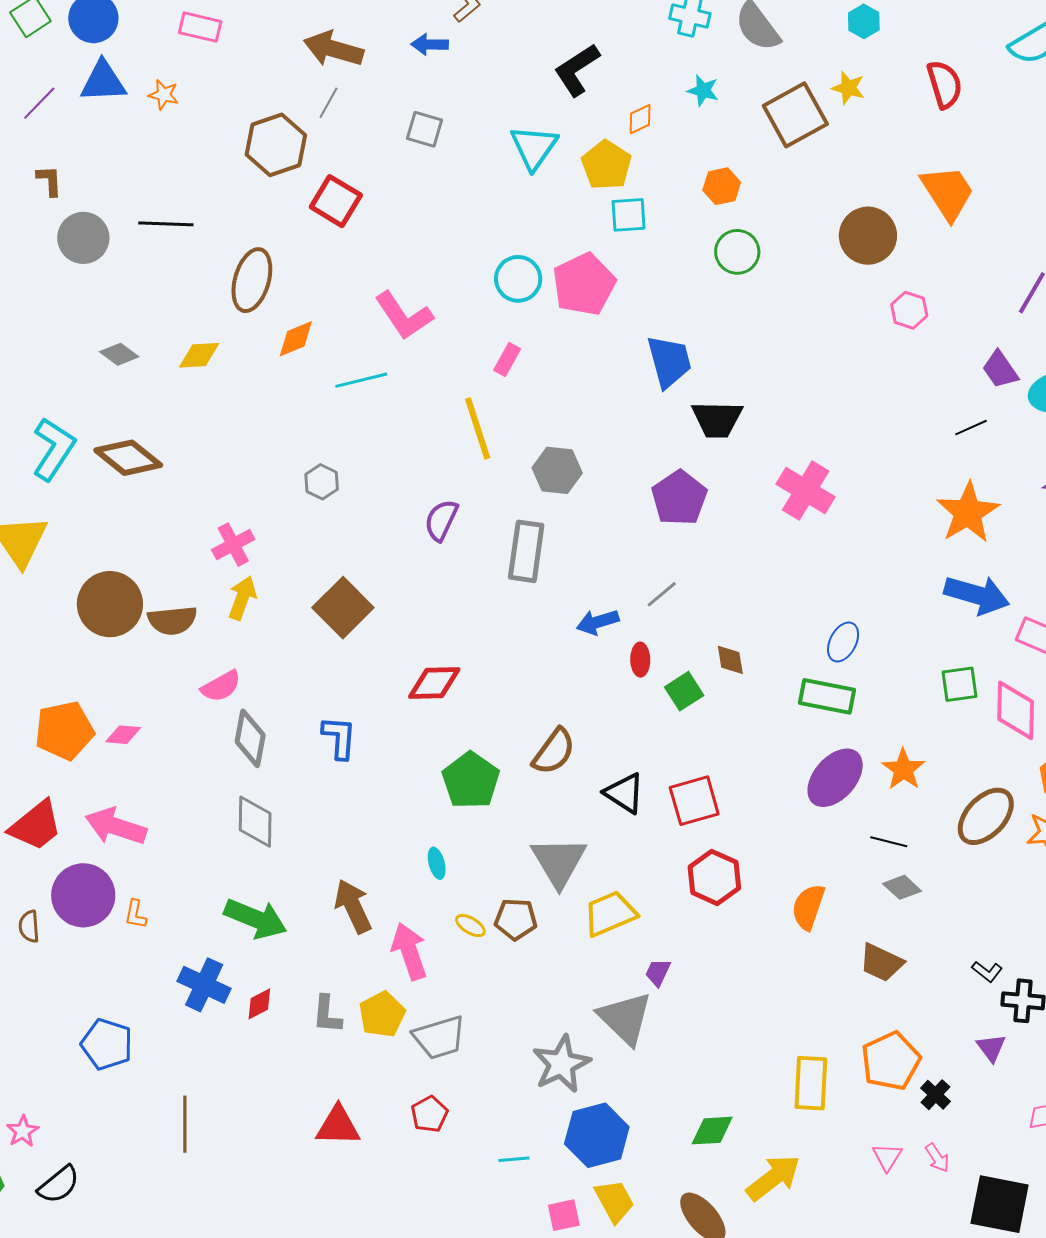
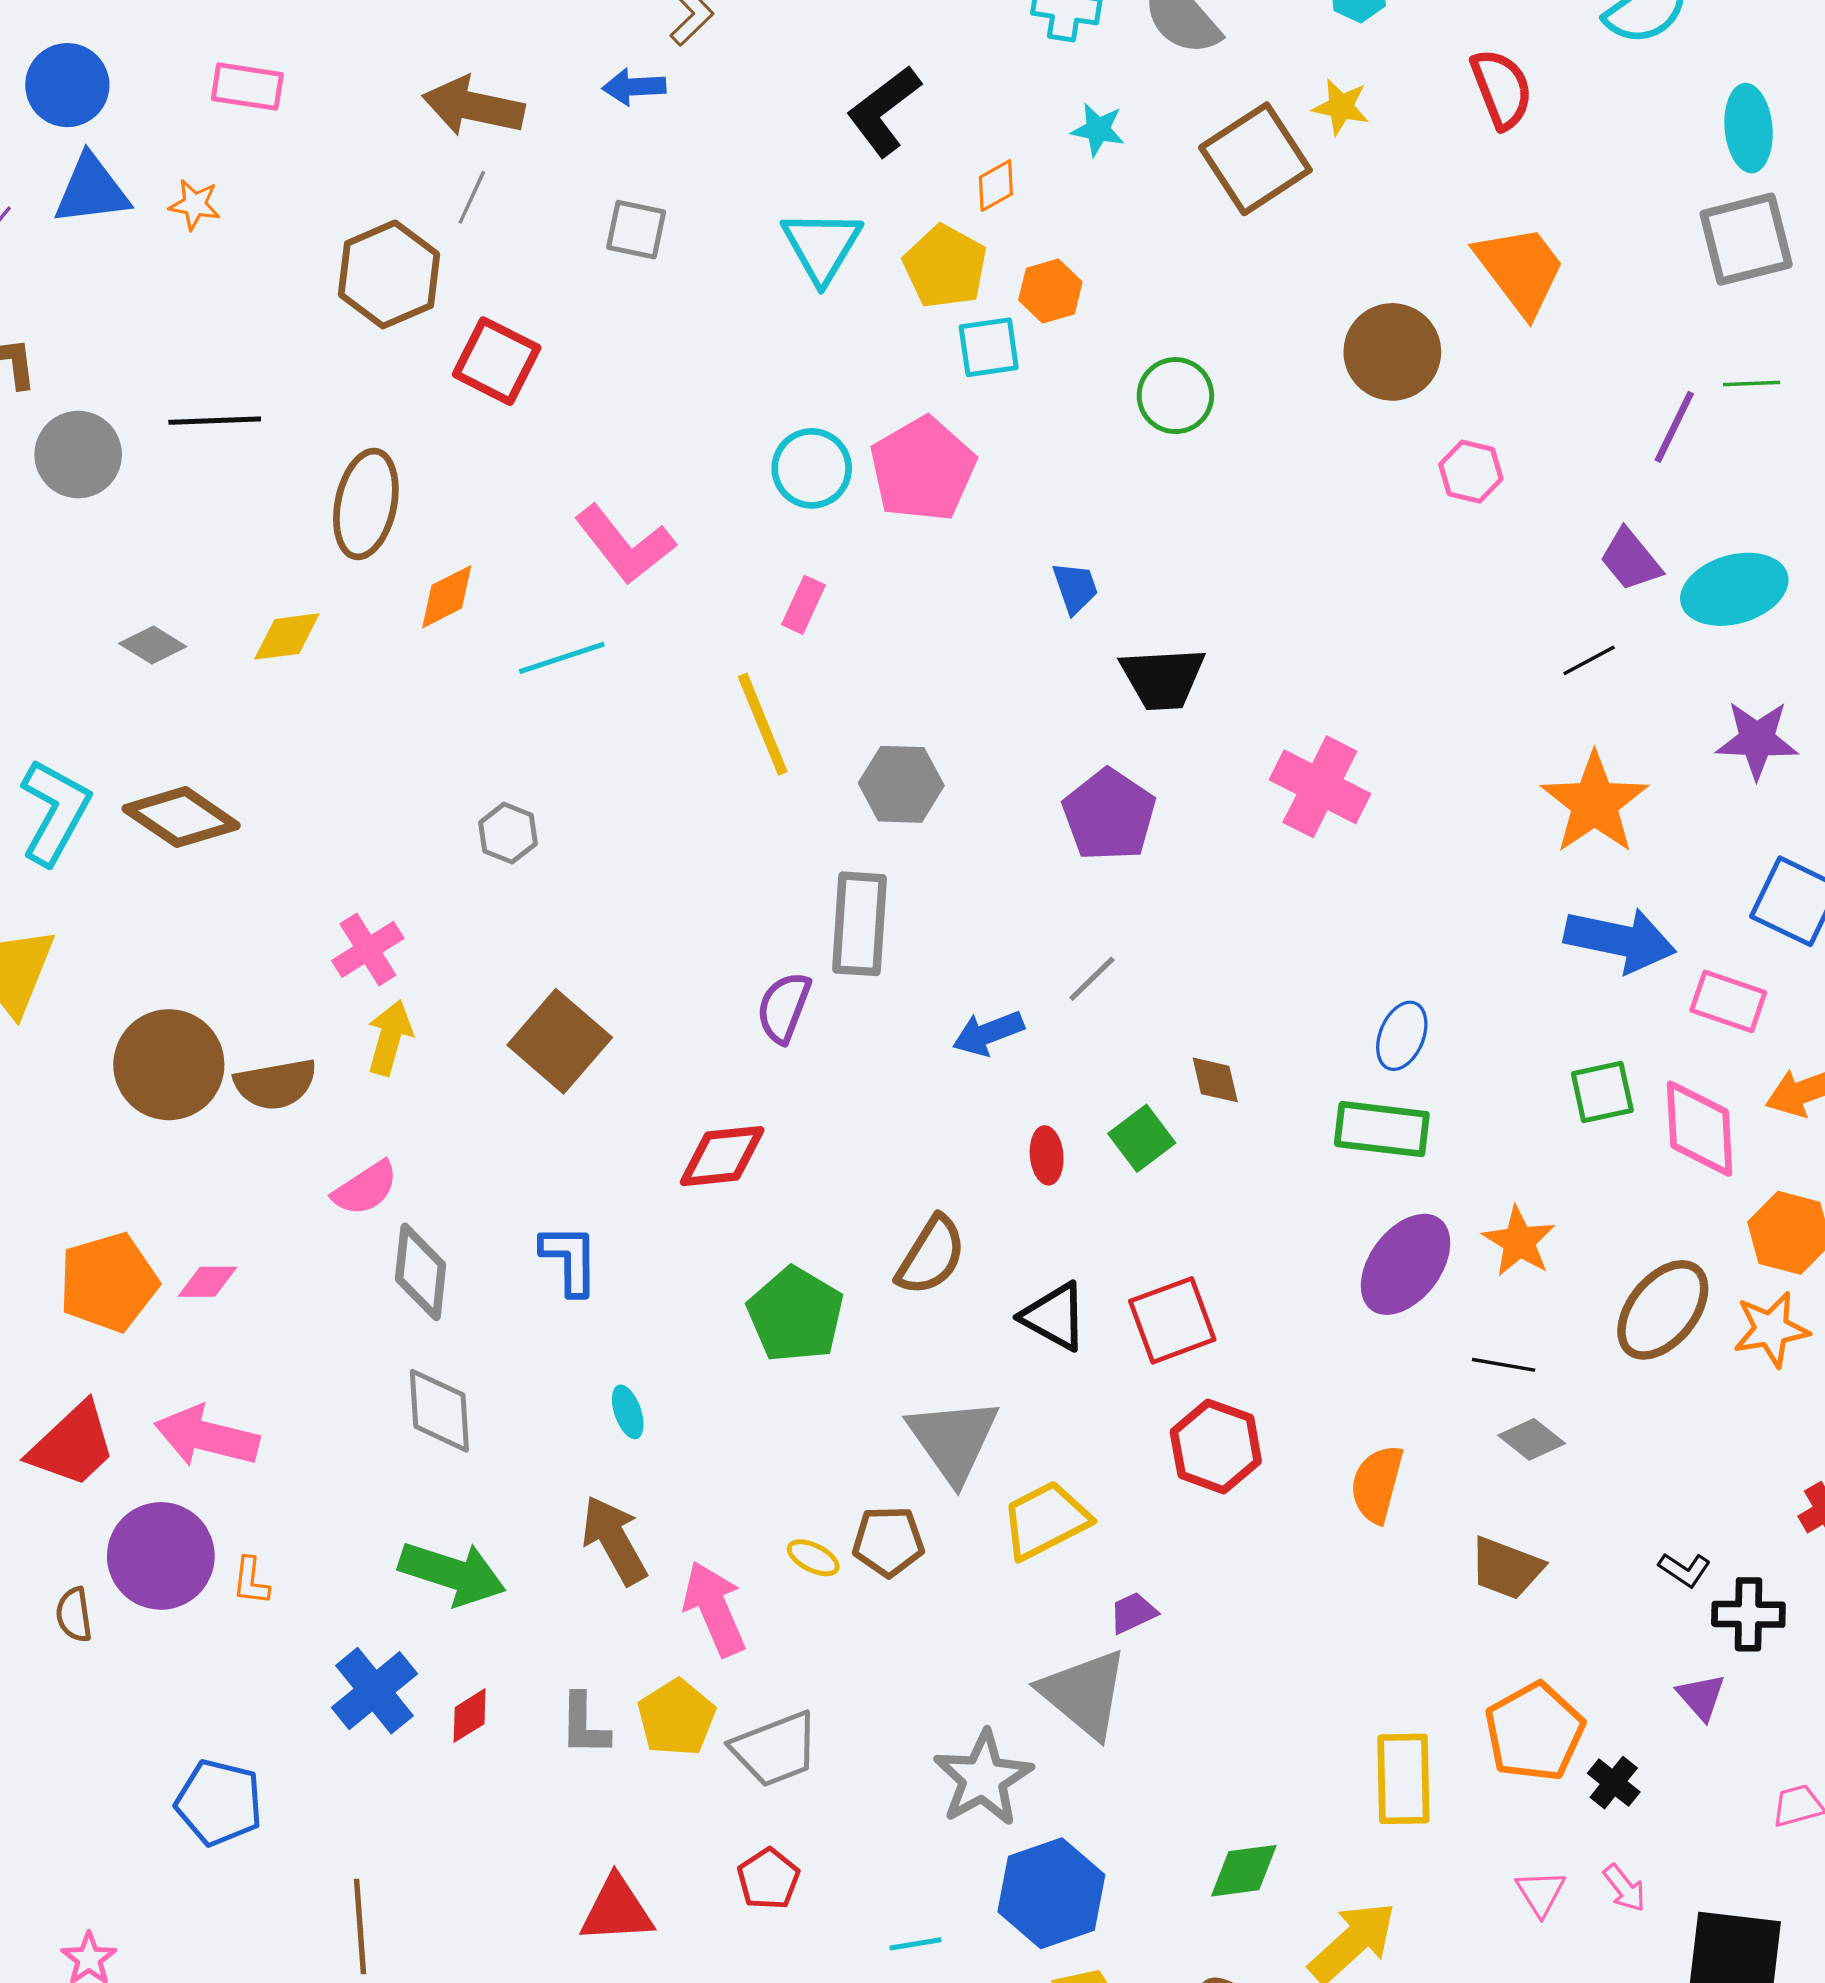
orange hexagon: (722, 186) -> (1050, 291), moved
blue trapezoid: (669, 361) -> (1075, 588), size x0.6
purple semicircle: (441, 520) -> (784, 1007), moved
red ellipse: (640, 660) -> (1047, 1155), moved
cyan ellipse: (437, 863) -> (628, 1412), moved
purple trapezoid: (658, 972) -> (1133, 1613), turned 44
blue cross: (204, 985) -> (374, 1691), turned 30

